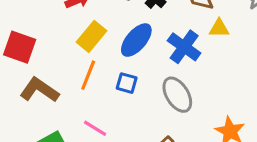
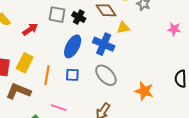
yellow rectangle: (91, 36) -> (25, 63), moved

